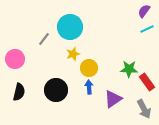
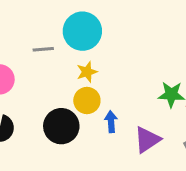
gray line: (44, 39) -> (43, 49), turned 48
yellow circle: (89, 68) -> (87, 101), moved

